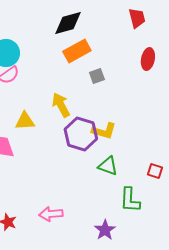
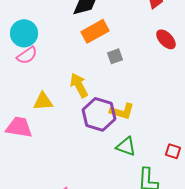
red ellipse: (148, 59) -> (166, 39), turned -55

